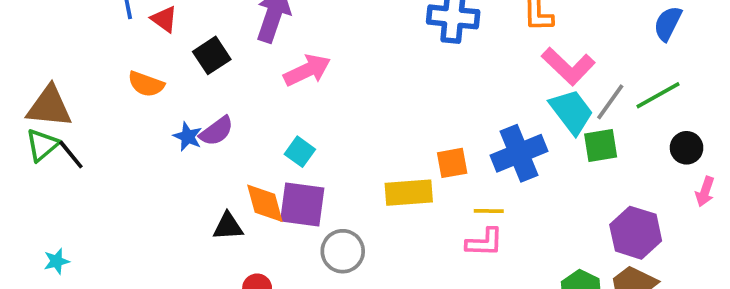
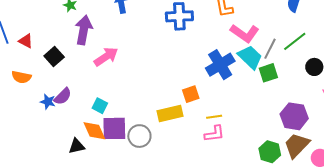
cyan square: (300, 152) -> (100, 106), moved
blue cross: (519, 153) -> (220, 65), moved
gray circle: (343, 251) -> (139, 136), moved

